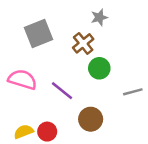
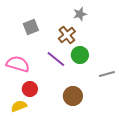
gray square: (38, 34) -> (31, 27), size x0.7
purple line: (62, 91) -> (56, 59), moved
red circle: (47, 132) -> (30, 89), moved

